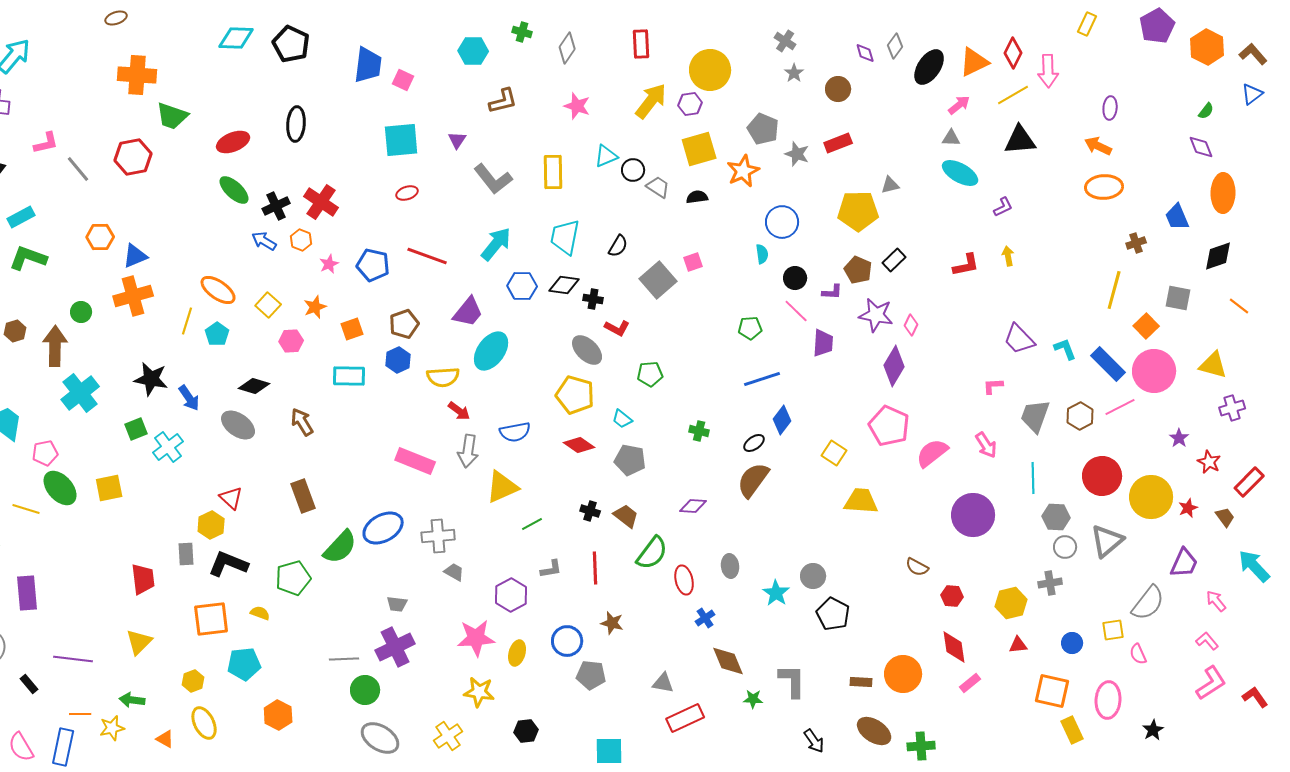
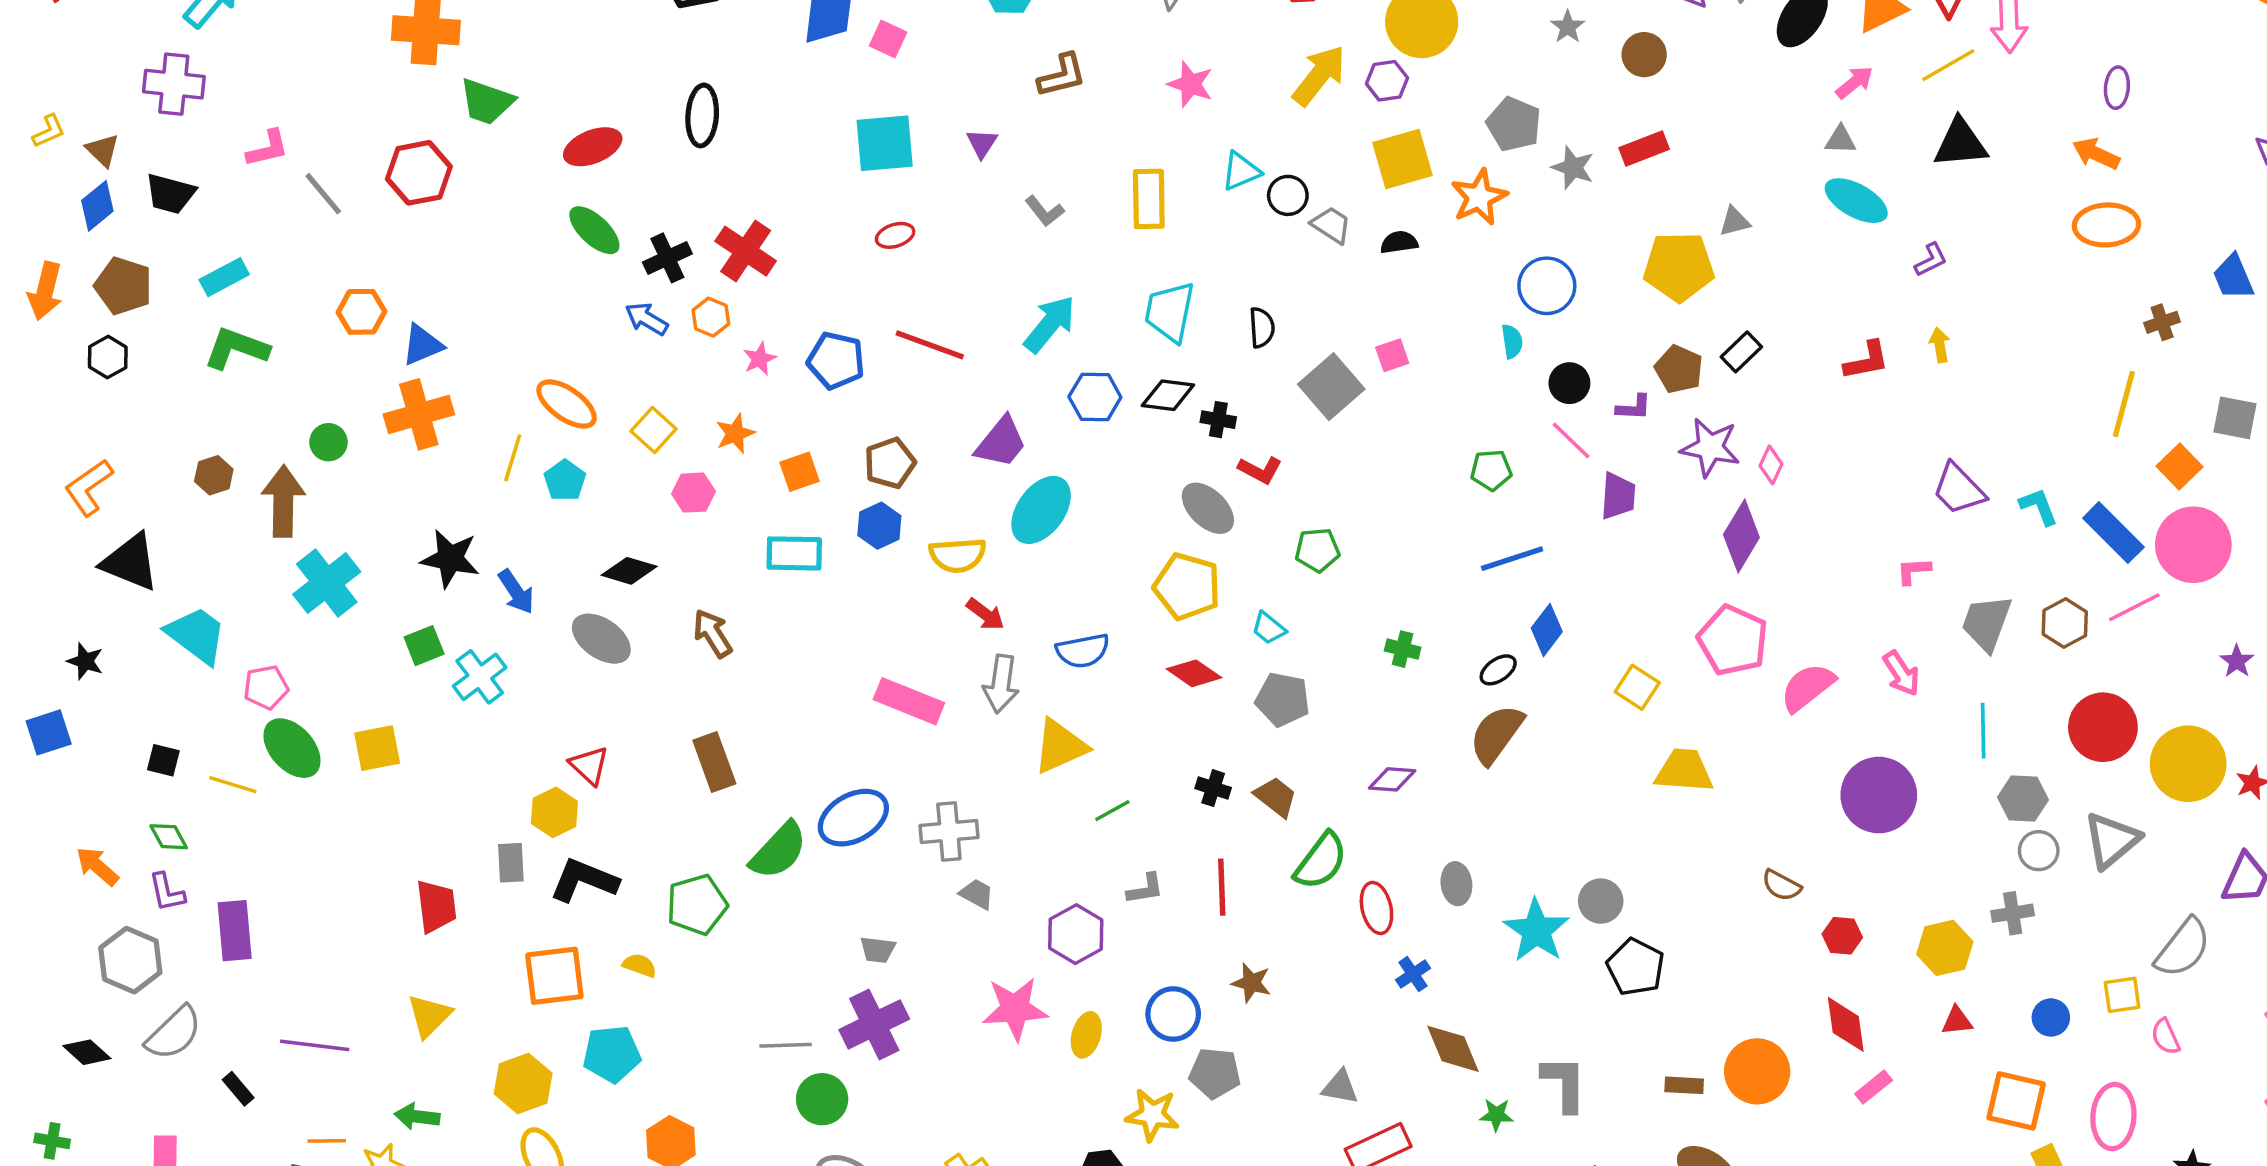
gray L-shape: (493, 179) -> (1045, 211), size x0.6
black semicircle: (618, 246) -> (1262, 327), turned -35
cyan star: (776, 593) -> (1536, 931), size x1.4
yellow hexagon: (193, 681) -> (523, 1084), size x1.5
yellow star: (479, 692) -> (1152, 1115), moved

